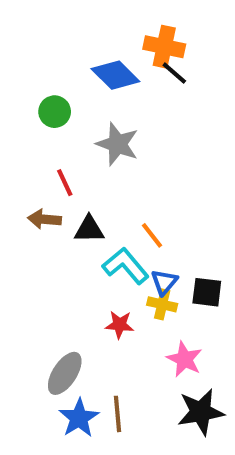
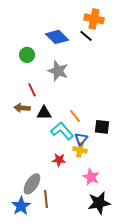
orange cross: (164, 47) -> (94, 19), moved
black square: (207, 292) -> (102, 127), moved
brown line: (118, 414) -> (46, 199), moved
blue star: (79, 418) -> (21, 206), moved

